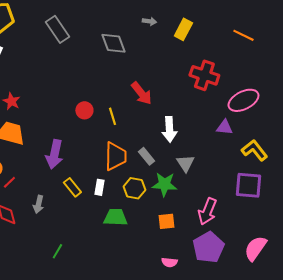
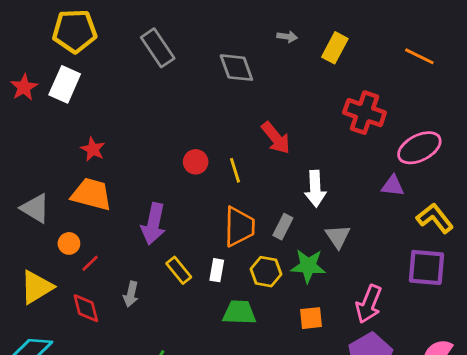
gray rectangle: (146, 156) -> (283, 227), turned 66

